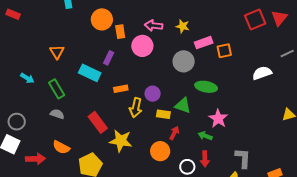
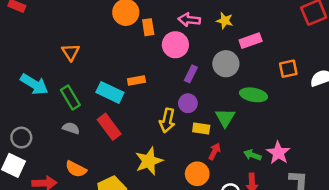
orange square: (224, 51) -> (288, 69), moved
purple rectangle: (109, 58) -> (191, 74), moved
cyan rectangle: (90, 73) -> (110, 92), moved
cyan arrow: (27, 78) -> (34, 84), size x1.6
orange rectangle: (121, 89) -> (136, 81), moved
green triangle: (183, 105) -> (225, 118), turned 42
pink star: (218, 119) -> (278, 153), moved
red rectangle: (98, 122) -> (109, 127), moved
yellow star: (121, 141) -> (149, 161), turned -30

